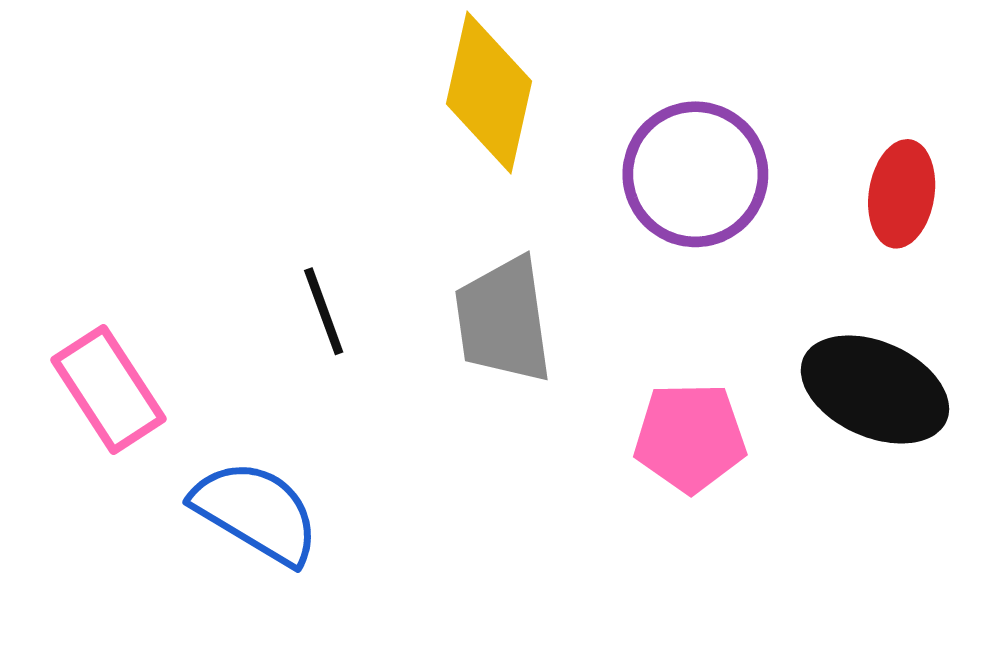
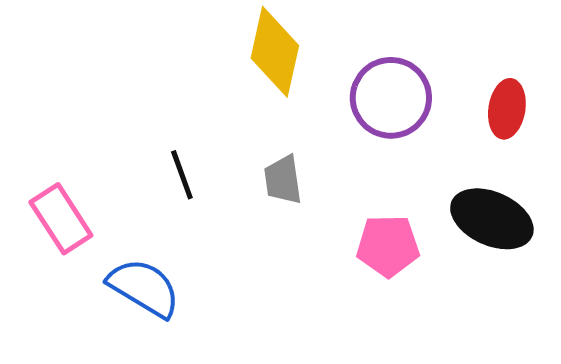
gray trapezoid: (503, 320) -> (283, 180), size x0.7

